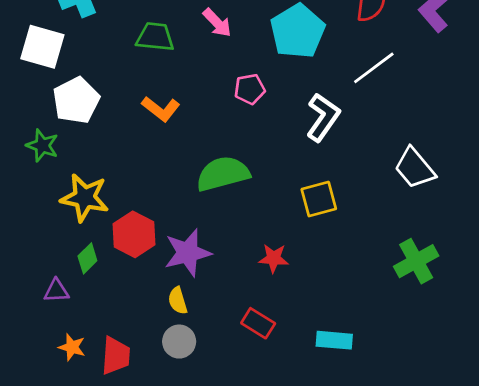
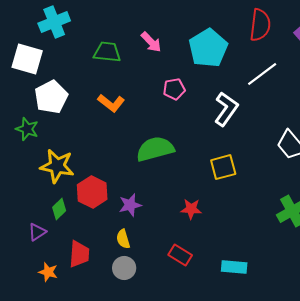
purple star: (188, 253) -> (130, 205), size x0.7
purple triangle: (56, 291) -> (37, 232), turned -30
red trapezoid: (116, 356) -> (79, 254), moved

